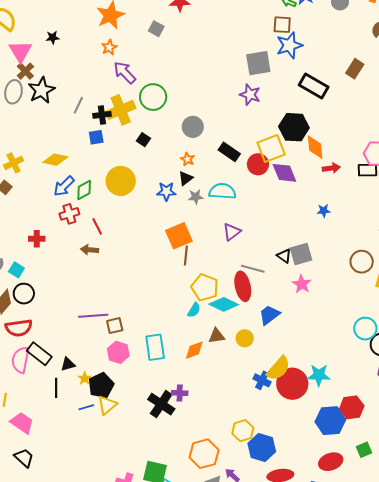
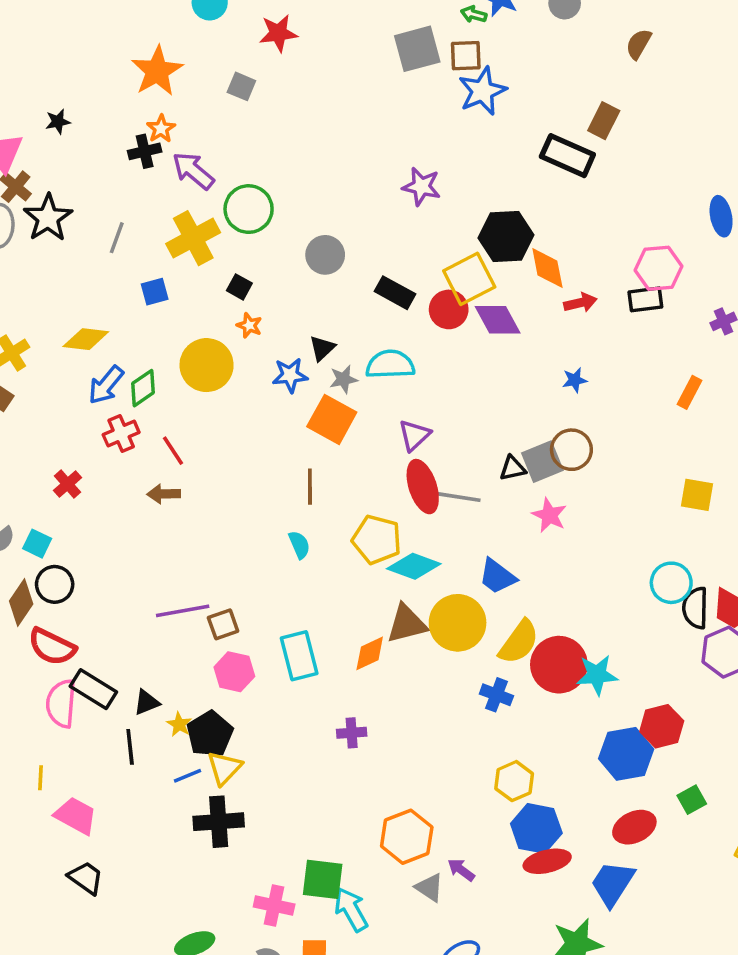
gray square: (258, 63) -> (417, 49), moved
black rectangle: (314, 86) -> (567, 156), moved
black cross: (102, 115) -> (145, 151), moved
orange star: (188, 159) -> (249, 325), moved
orange square: (179, 236) -> (332, 419), moved, turned -32
red cross: (37, 239) -> (67, 484), turned -35
brown line: (186, 255) -> (310, 487), moved
black triangle: (284, 256) -> (513, 468), turned -42
brown circle: (362, 262) -> (571, 450), moved
red ellipse: (243, 286) -> (423, 487), moved
cyan semicircle: (194, 310) -> (299, 545), moved, turned -49
blue trapezoid: (269, 315) -> (497, 576), turned -100
red semicircle: (19, 328) -> (52, 647), turned 40
brown triangle: (216, 336) -> (407, 624), size x1.4
yellow circle: (245, 338) -> (458, 623), size x1.8
yellow semicircle: (278, 368) -> (519, 642), moved
red circle: (292, 384) -> (559, 665), moved
black cross: (161, 404) -> (219, 822), moved, turned -32
yellow hexagon: (243, 431) -> (514, 781), moved
blue hexagon: (262, 447) -> (536, 828), moved

